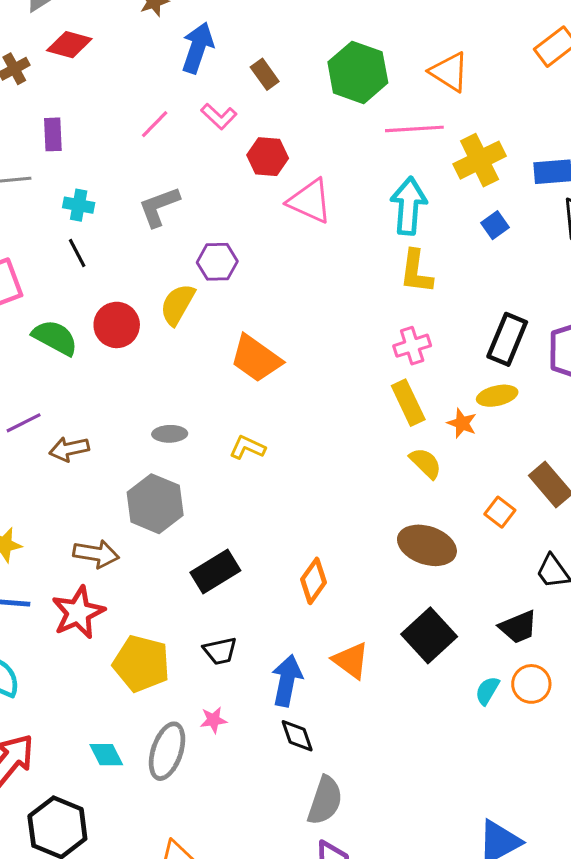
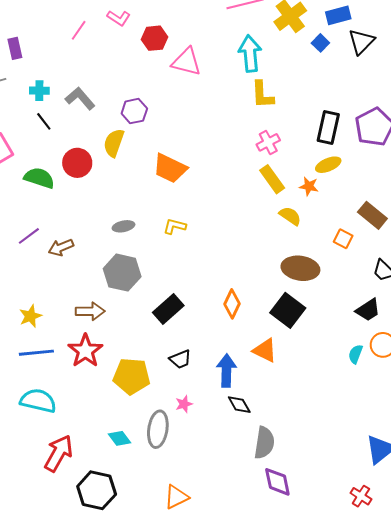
gray L-shape: (159, 207) -> (80, 98), moved, turned 80
blue square: (495, 225) -> (320, 43), moved
black square: (429, 635) -> (288, 310), moved

